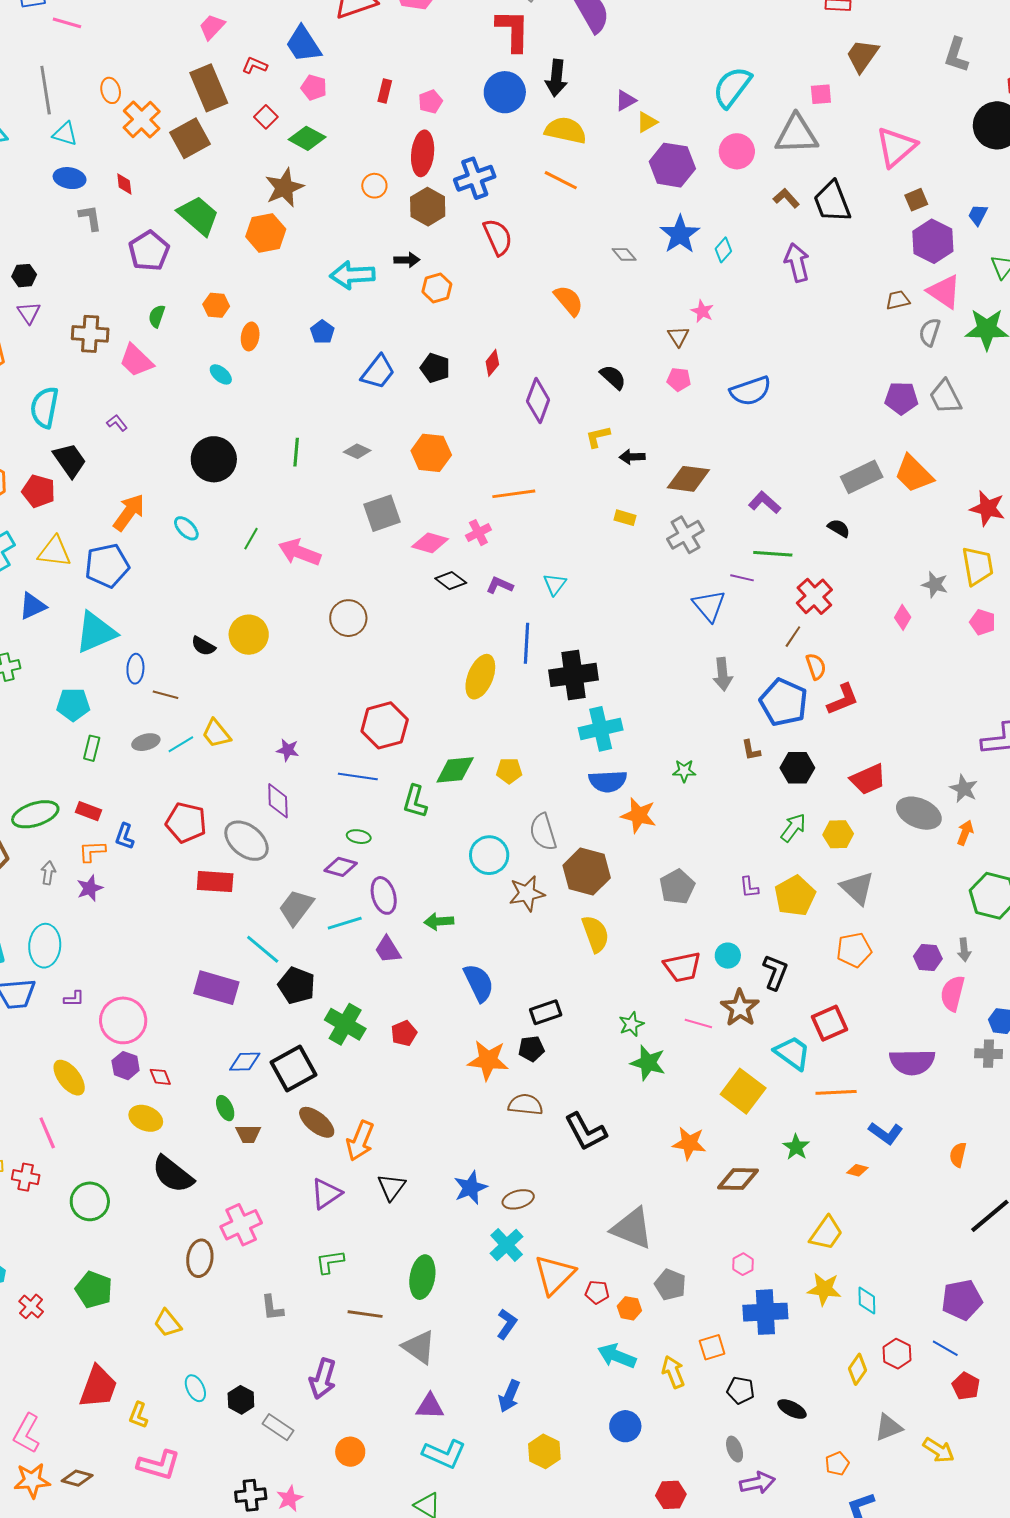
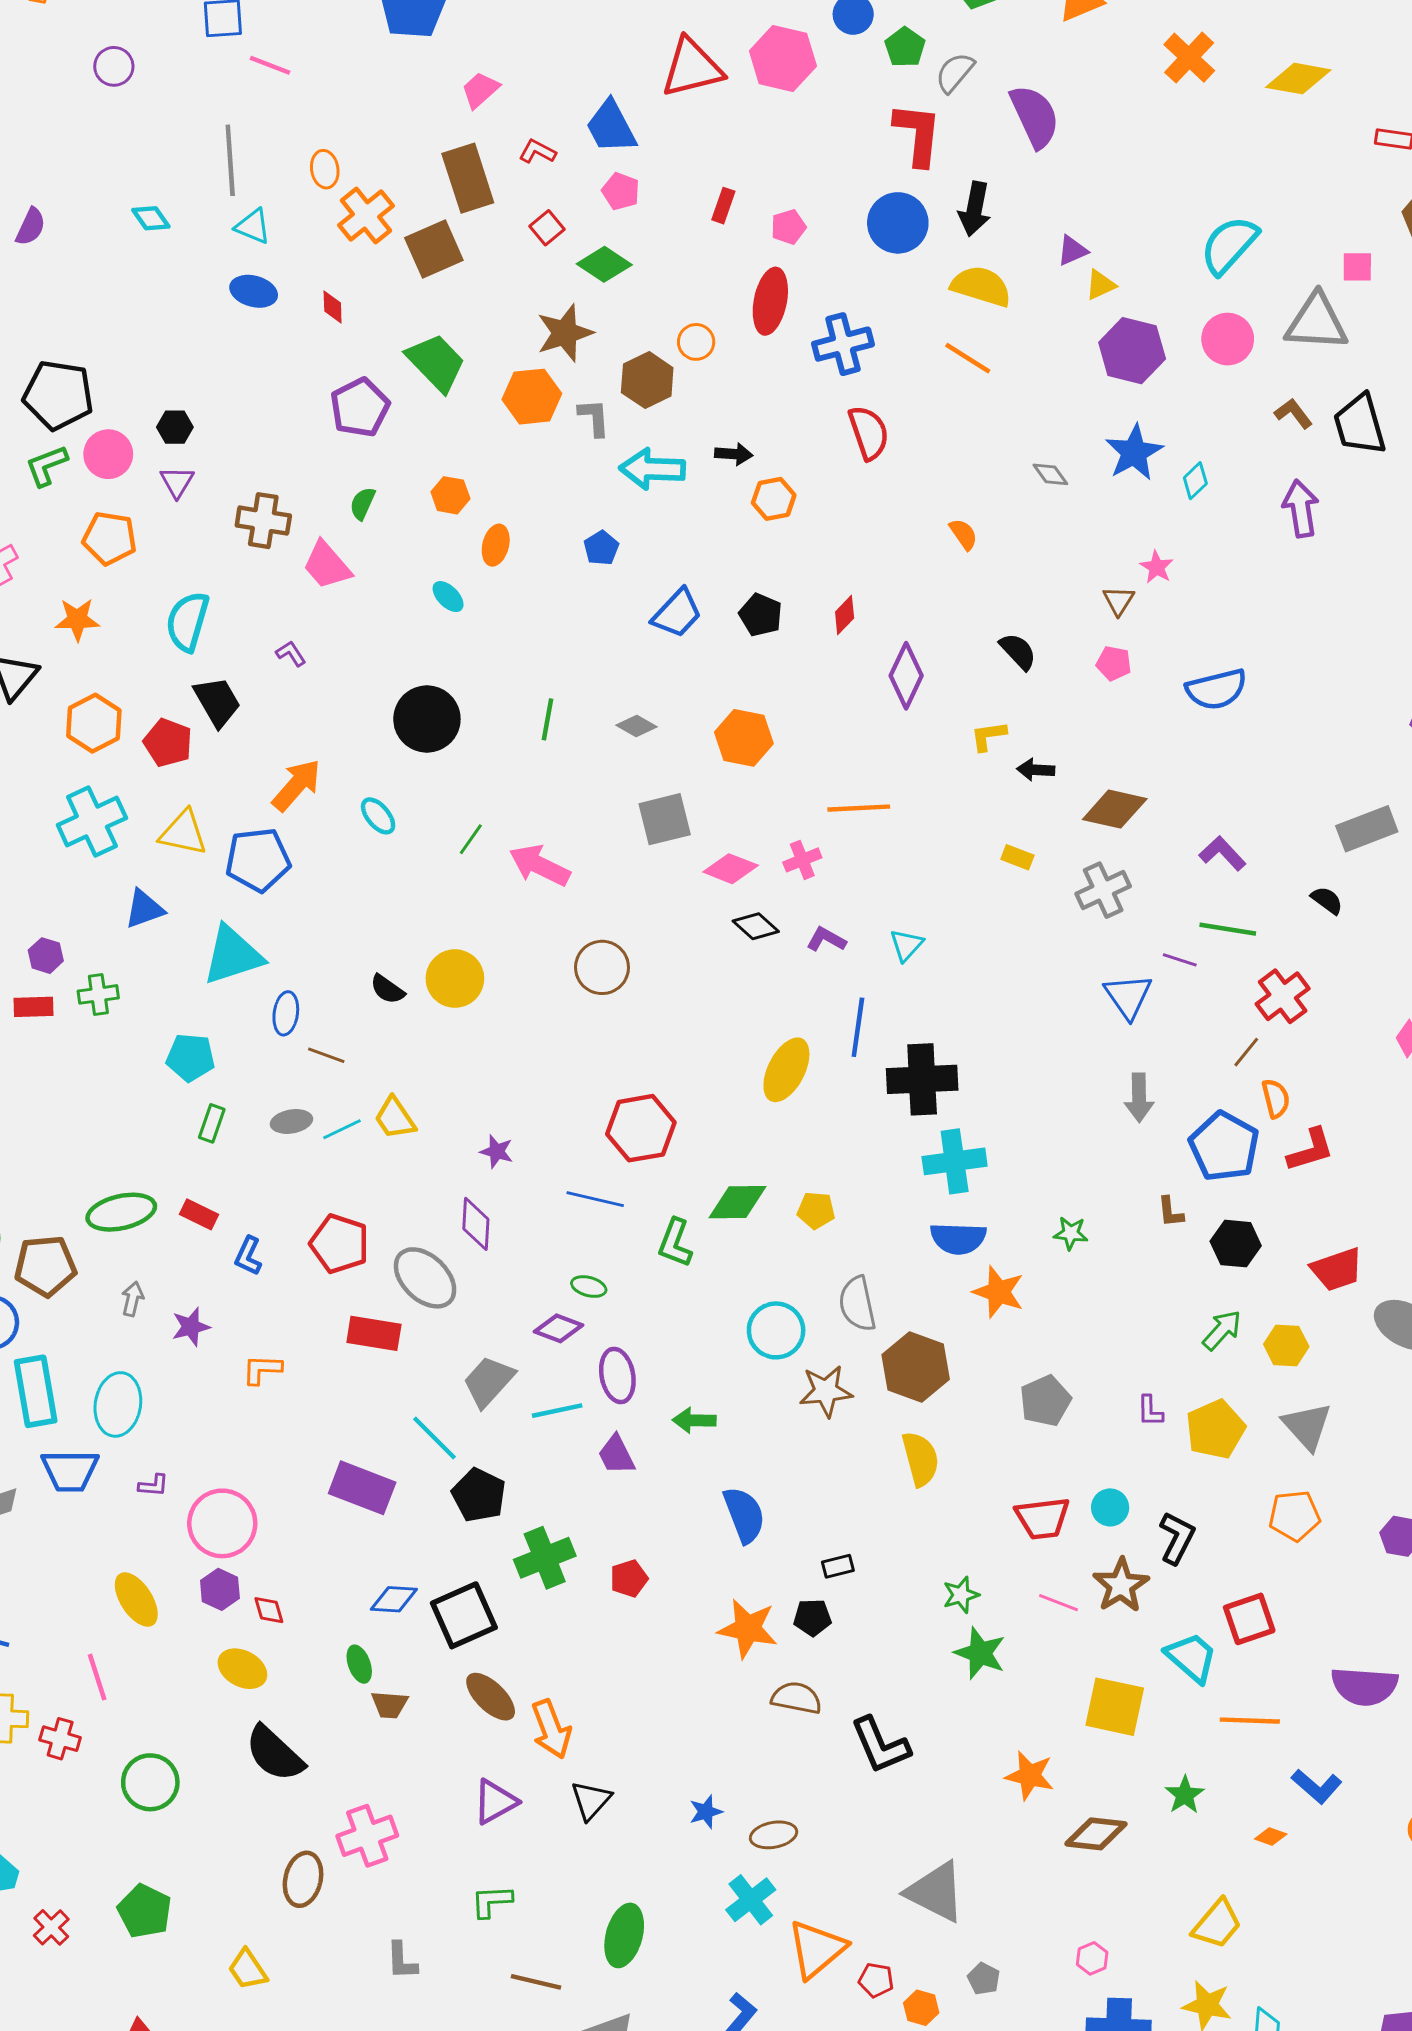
brown hexagon: (428, 207) -> (647, 380), moved
gray L-shape: (90, 218) -> (594, 418), moved
orange semicircle: (569, 301) -> (963, 534), size x0.7
orange L-shape: (92, 851) -> (262, 1369), moved
black rectangle: (546, 1012) -> (838, 1566), size x0.7
green cross: (345, 1024) -> (545, 1558), turned 33
yellow square: (743, 1091) -> (1115, 1707), turned -30
orange arrow: (360, 1141) -> (551, 1729), turned -48
blue star: (471, 1188) -> (706, 1812), size x0.7
gray pentagon: (670, 1285) -> (984, 1979), size x0.7

